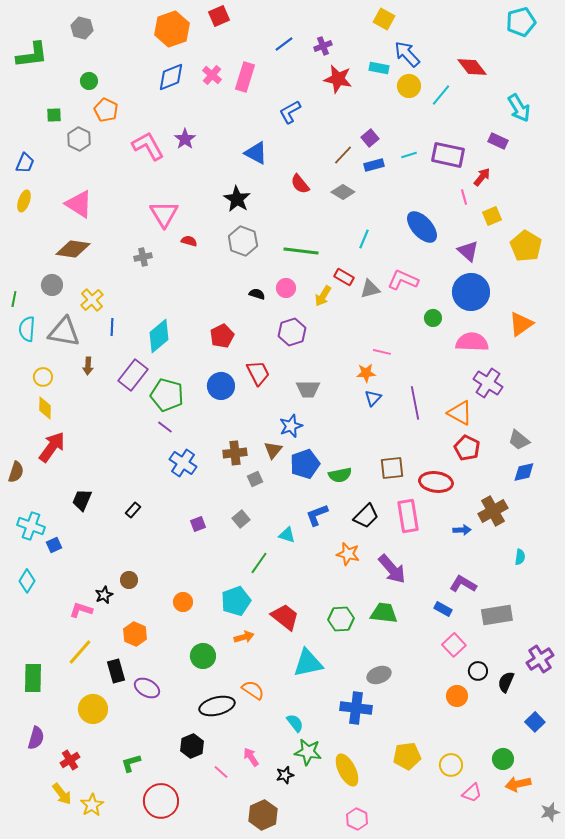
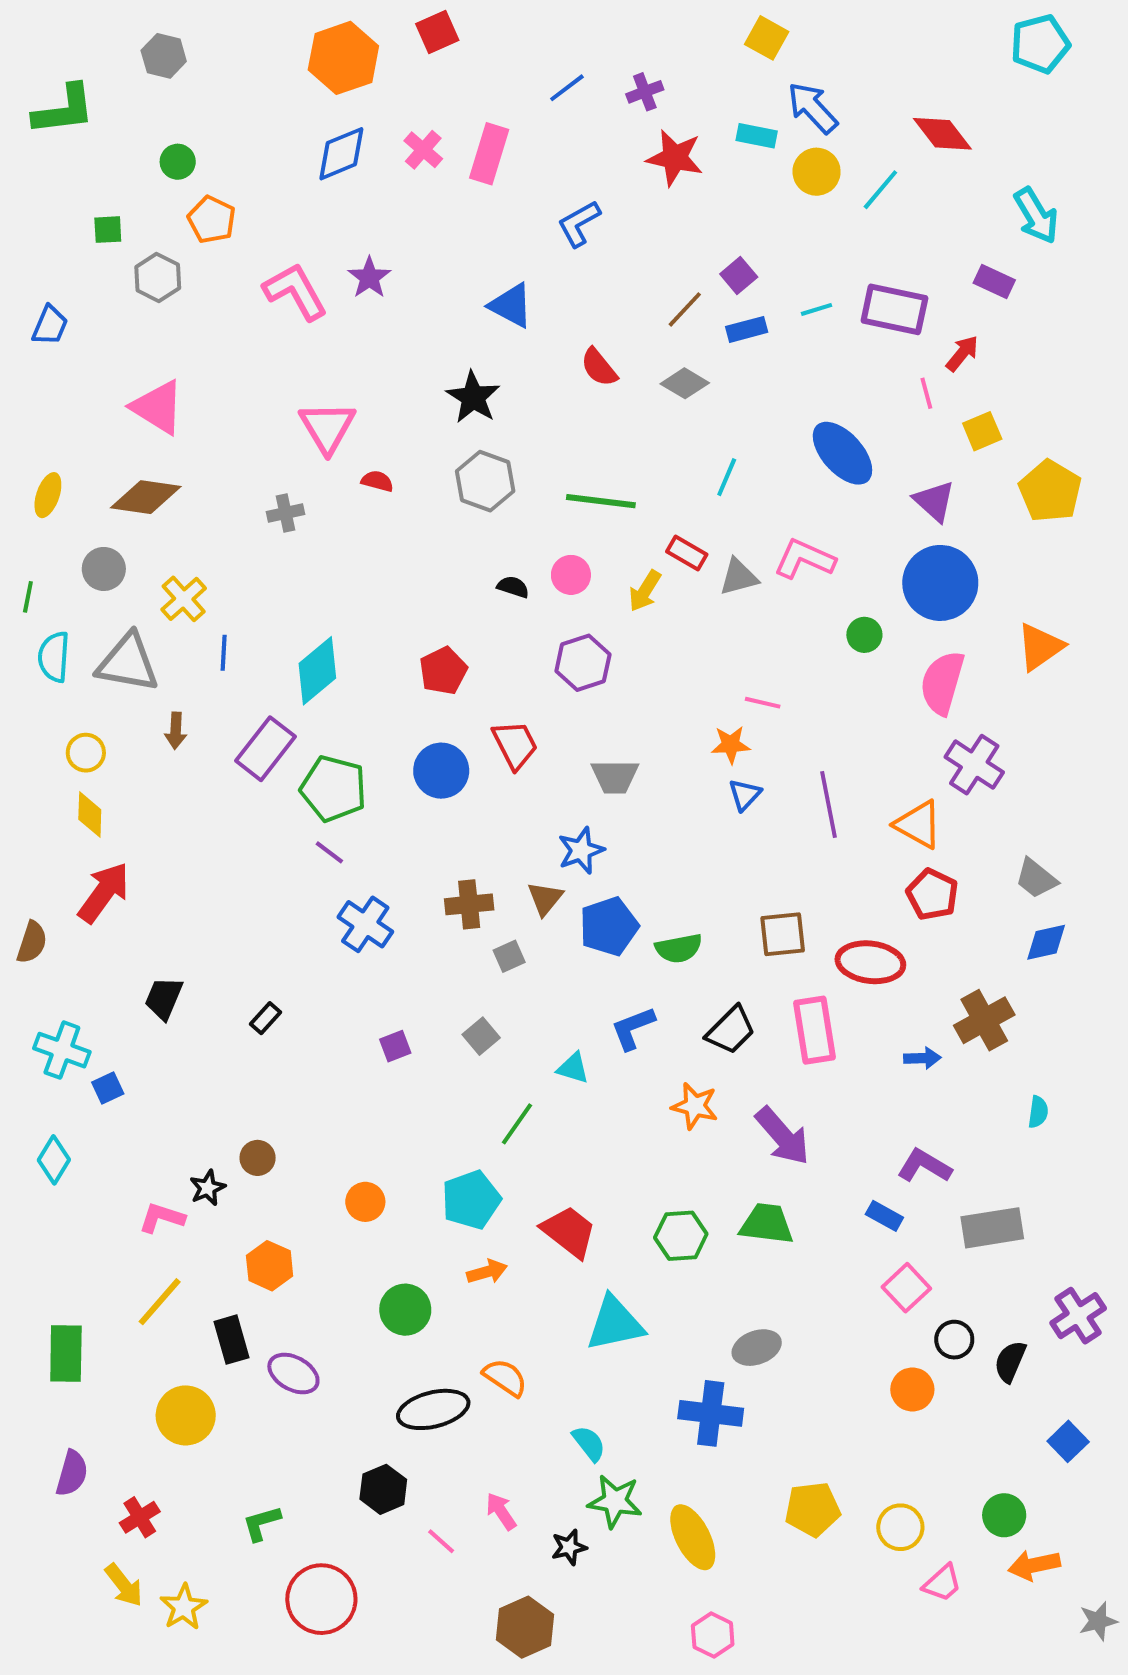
yellow ellipse: (24, 201) -> (48, 495), moved
pink semicircle: (472, 342) -> (942, 683), turned -76

